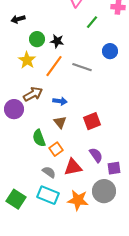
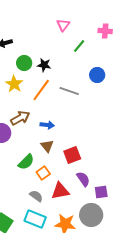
red square: (92, 121) -> (72, 155), moved
green semicircle: (39, 138) -> (26, 162), turned -114

